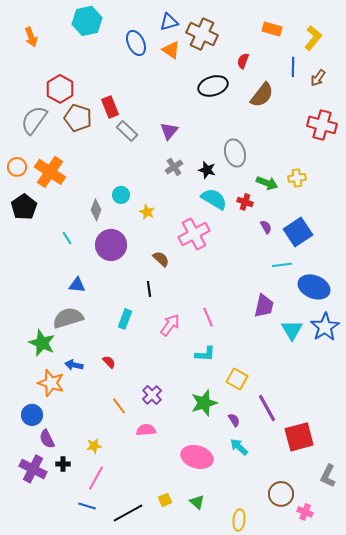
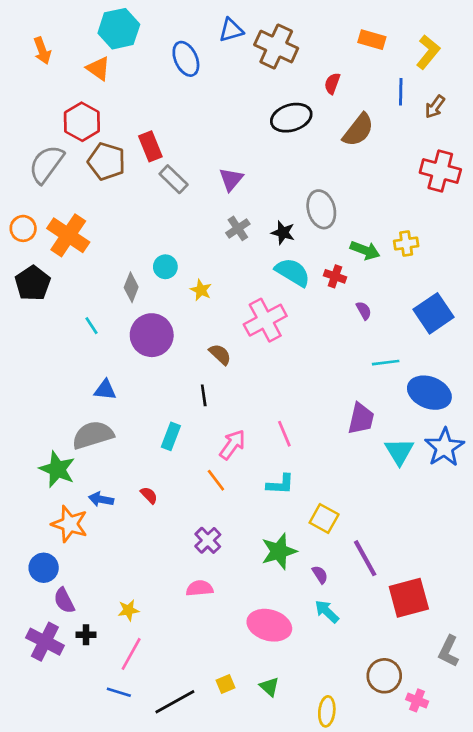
orange triangle: (171, 50) -> (98, 68), moved
blue square: (298, 232) -> (433, 313), moved
orange line: (119, 406) -> (216, 480), moved

